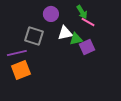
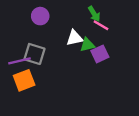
purple circle: (51, 14) -> (40, 16), moved
gray square: (34, 36) -> (34, 54), moved

